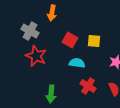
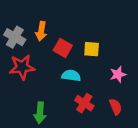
orange arrow: (52, 13) -> (41, 31), moved
red star: (36, 56) -> (22, 67), turned -30

